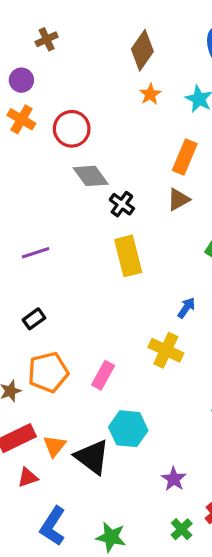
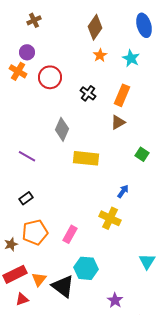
purple circle: (21, 80) -> (27, 52), moved
gray diamond: (91, 176) -> (62, 129), moved, turned 60
black cross: (122, 204) -> (88, 93), moved
purple line: (36, 253) -> (27, 156), turned 48
yellow rectangle: (128, 256) -> (86, 158), turned -70

